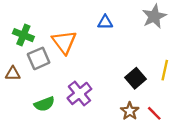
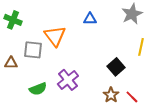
green cross: (23, 35) -> (13, 20), moved
gray square: (39, 58) -> (33, 50), turned 30
yellow line: (165, 70) -> (141, 47), moved

